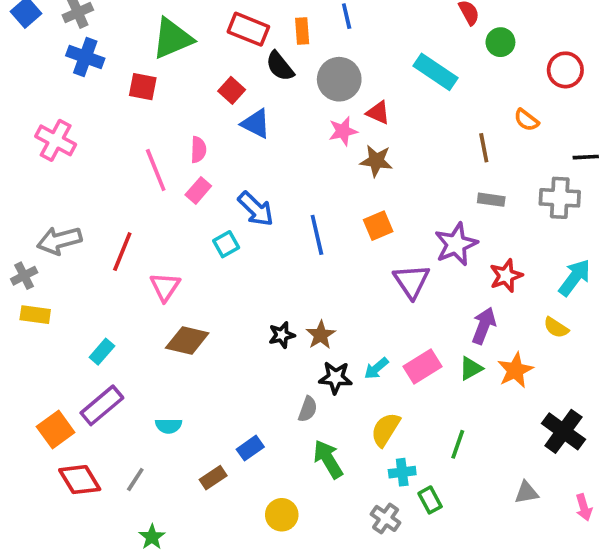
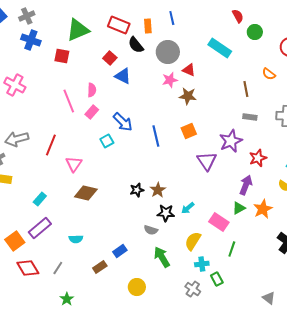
pink rectangle: (423, 366) -> (219, 222), moved, turned 66
gray semicircle: (308, 409) -> (151, 230), turned 88
gray triangle: (526, 493) -> (269, 298), moved, turned 48

